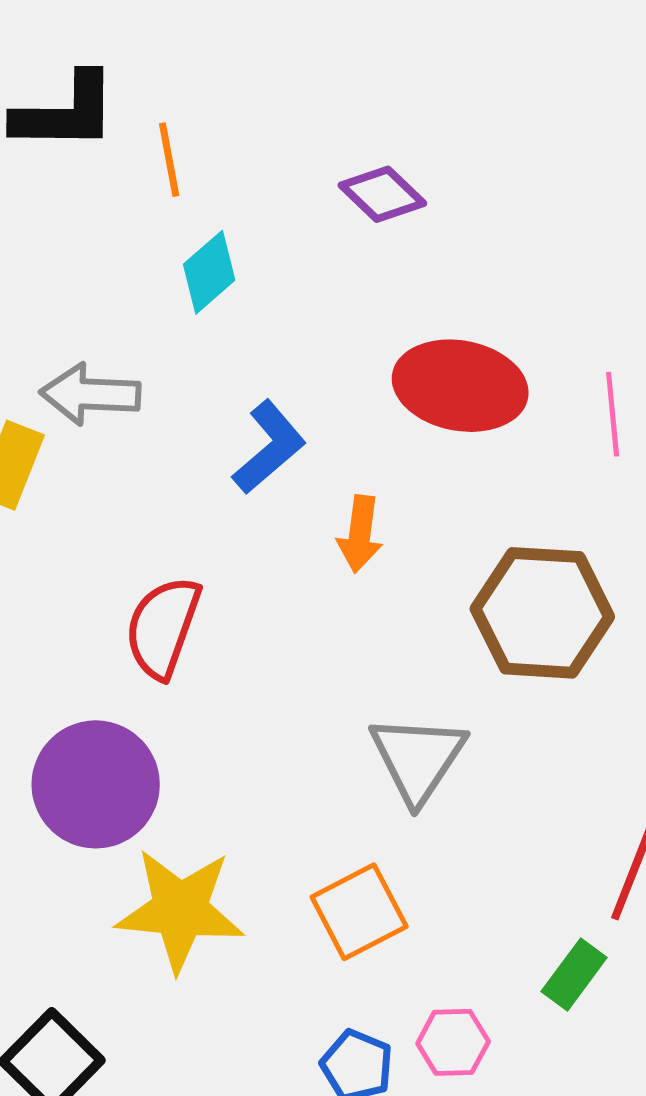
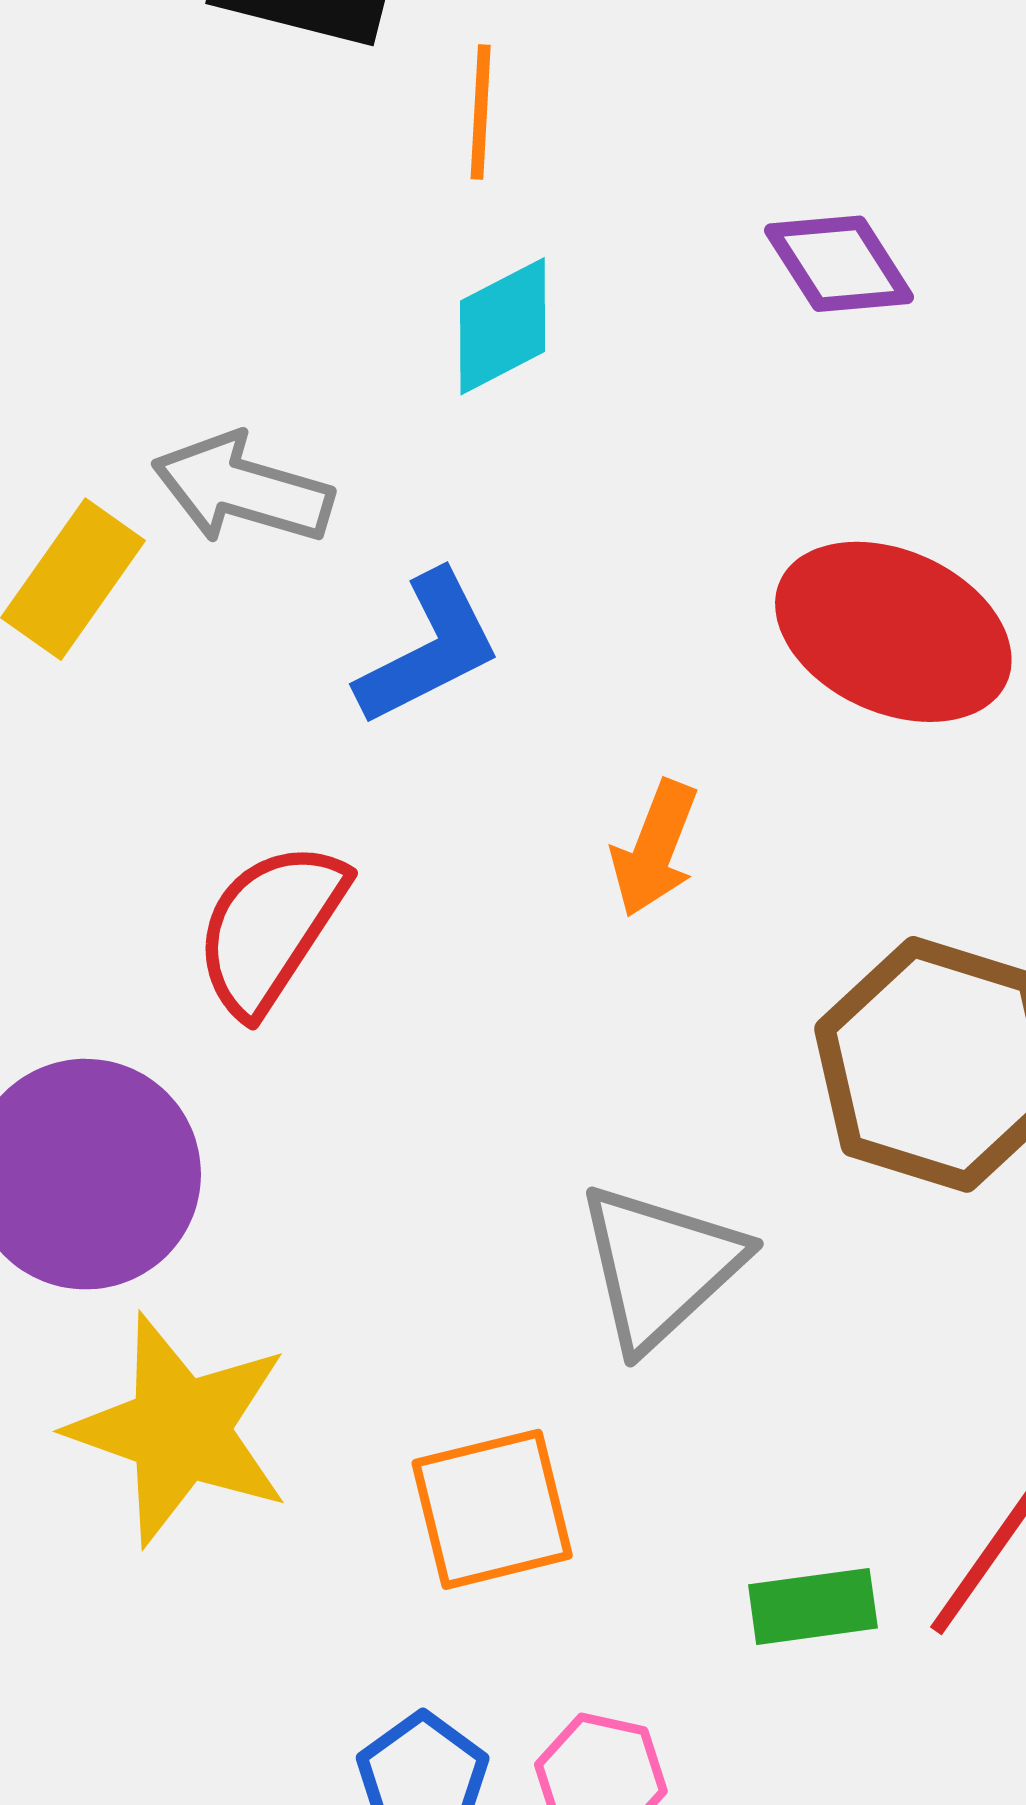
blue L-shape: (269, 447) -> (429, 649), moved
green rectangle: (574, 974) -> (813, 1606), moved, turned 32

